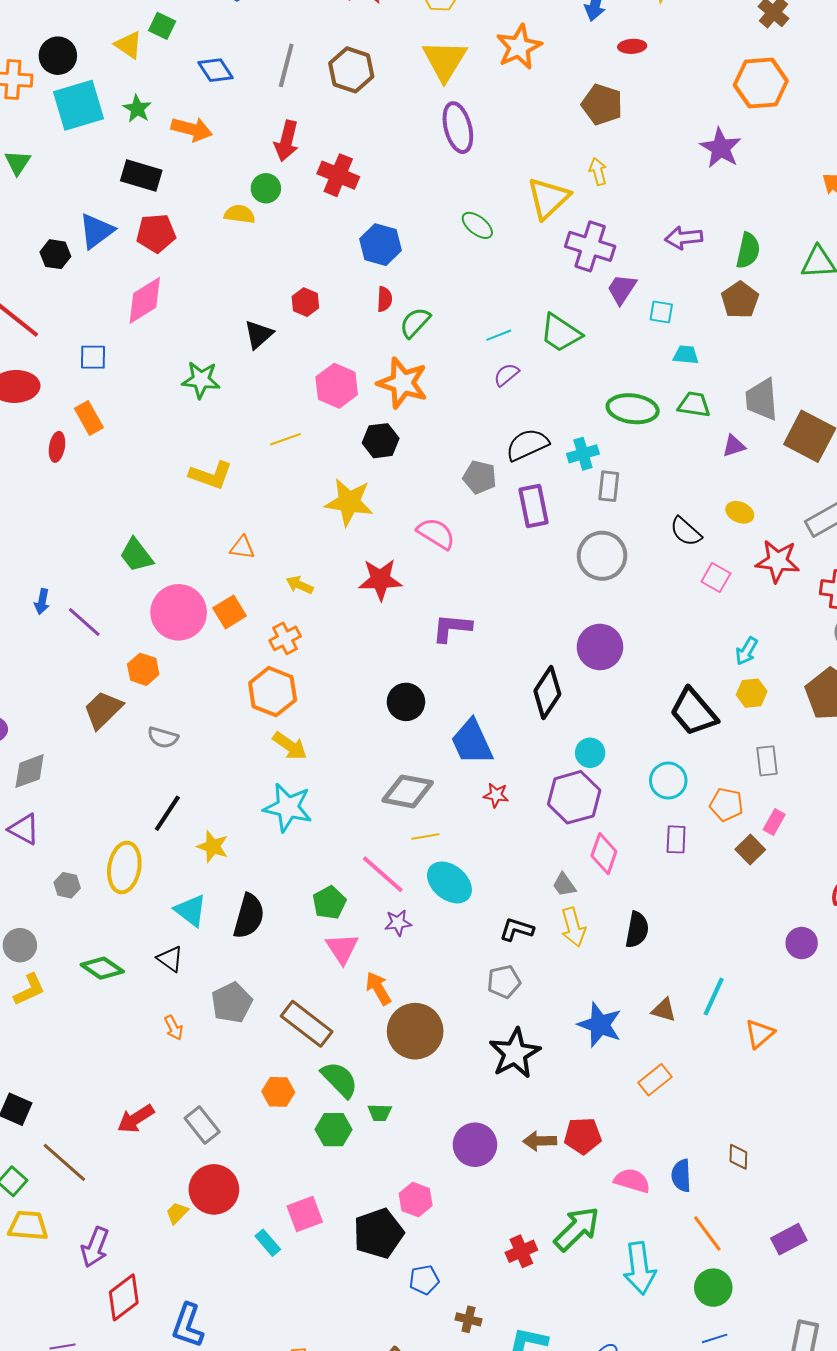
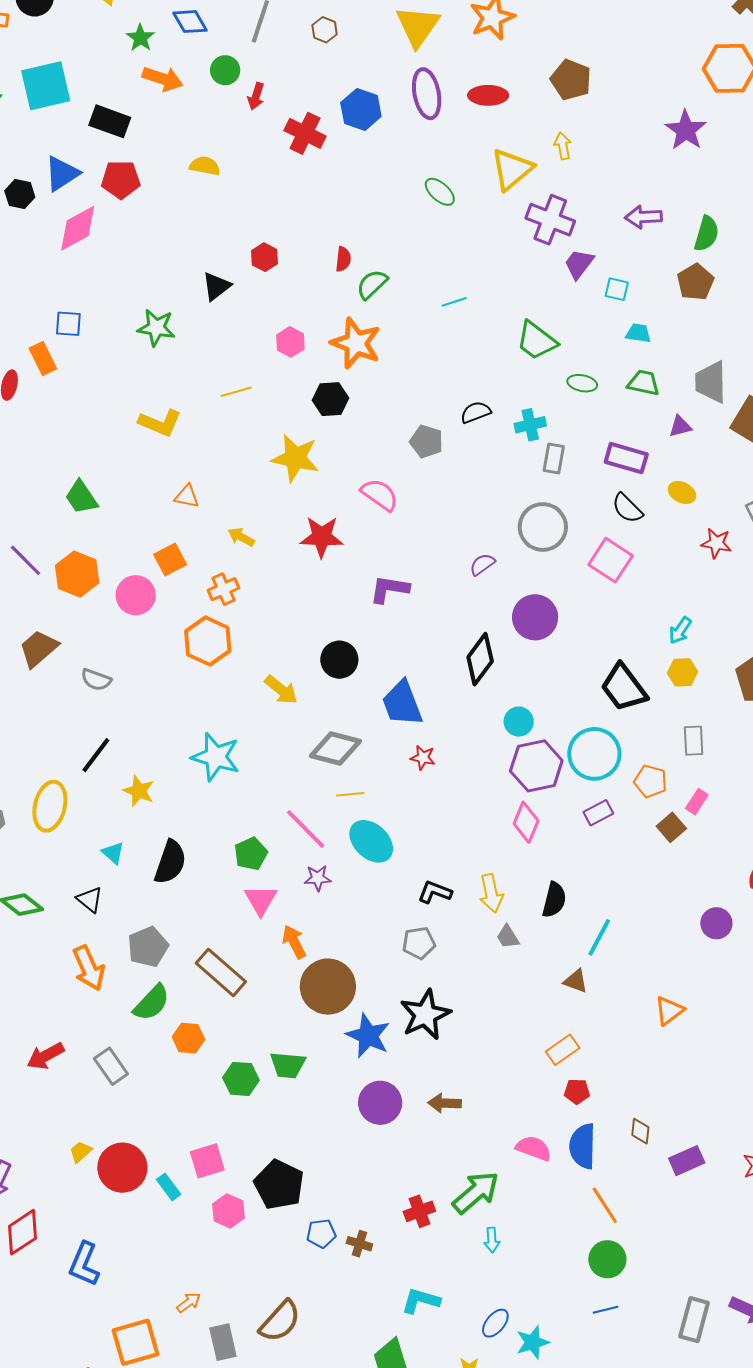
red ellipse: (632, 46) -> (488, 95), moved, size x1.4
brown hexagon: (351, 70) -> (325, 30), size x0.6
cyan square: (78, 105) -> (46, 86), moved
green star: (137, 109) -> (140, 38), moved
red arrow: (287, 141) -> (256, 96), size x0.7
green circle: (266, 188) -> (225, 70), moved
blue hexagon: (380, 245) -> (361, 109), moved
pink diamond: (145, 300) -> (78, 228), moved
green trapezoid: (561, 333) -> (537, 341), moved
blue square: (93, 357) -> (68, 324), moved
purple semicircle: (506, 375) -> (482, 564), moved
pink hexagon: (337, 386) -> (290, 342), size x0.7
green ellipse: (633, 409) -> (582, 383), size x0.6
black semicircle: (527, 445) -> (476, 412), size x0.7
purple rectangle: (533, 506) -> (626, 458), moved, turned -66
red star: (778, 561) -> (716, 543), size x0.7
pink square: (716, 578) -> (611, 560), moved, size x1.5
pink circle: (179, 612) -> (136, 595), moved, size x0.7
orange hexagon: (143, 669) -> (77, 574), moved, size x1.4
yellow arrow: (290, 746) -> (281, 690), moved
cyan circle: (668, 781) -> (594, 754), size x1.4
purple hexagon: (574, 797) -> (536, 766), moved
purple rectangle: (676, 839) -> (598, 813), turned 56
gray trapezoid: (564, 885) -> (508, 937), moved
cyan triangle: (191, 910) -> (113, 853), size x0.7
cyan line: (714, 997) -> (599, 937), moved
blue star: (600, 1025) -> (368, 1036), moved
orange arrow: (174, 1028) -> (89, 968), size x1.8
green semicircle: (339, 1080) -> (152, 1003), moved, turned 84
green trapezoid: (380, 1113) -> (288, 1065), size x1.5
red pentagon: (583, 1136) -> (577, 1091), moved, size x0.7
blue semicircle: (681, 1176) -> (583, 1146), size x1.4
red circle: (214, 1189) -> (122, 1168), moved
pink hexagon: (416, 1200) -> (228, 1211), moved
black pentagon: (378, 1233) -> (279, 1185), turned -30
purple rectangle: (789, 1239) -> (687, 1161), moved
cyan arrow: (640, 1268) -> (492, 1240), moved, size x0.5
brown cross: (468, 1319) -> (359, 1244), moved

